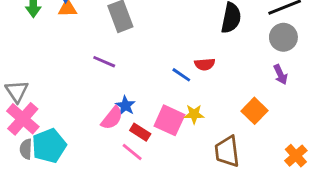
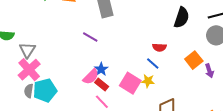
blue line: (181, 75) -> (153, 63), moved
purple arrow: (280, 75) -> (209, 71), moved
orange square: (255, 111) -> (194, 60), moved
red rectangle: (140, 132) -> (102, 85), moved

